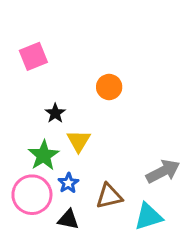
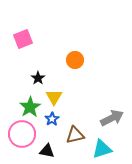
blue star: (68, 183) -> (52, 119), moved

